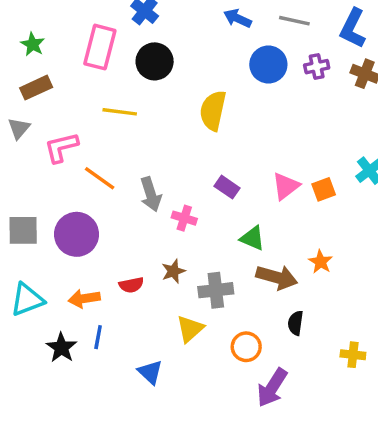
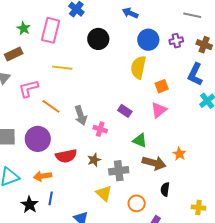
gray line: (294, 21) -> (192, 15), moved
blue L-shape: (353, 28) -> (195, 74), moved
green star: (33, 44) -> (24, 28), moved
black circle: (155, 61) -> (98, 39), moved
yellow semicircle: (213, 111) -> (138, 67), moved
orange square: (324, 189) -> (162, 86), moved
red semicircle: (131, 285) -> (66, 156), moved, size x1.5
yellow triangle: (190, 329) -> (104, 193), turned -36

